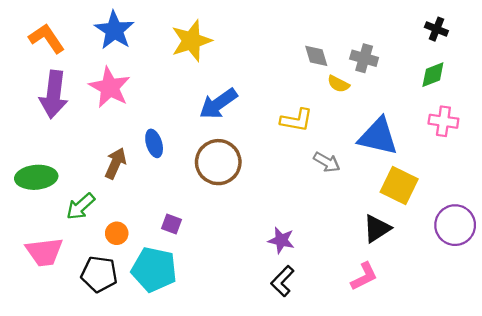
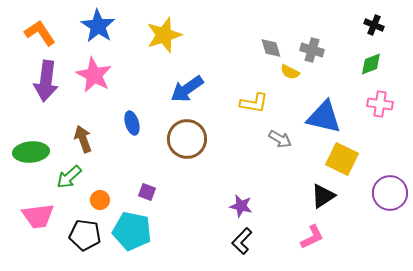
brown arrow: (116, 163) -> (83, 139), moved, turned -44

